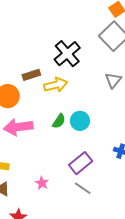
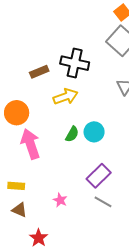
black cross: (67, 54) -> (75, 63), turned -32
brown rectangle: (31, 75) -> (39, 72), moved
pink arrow: (18, 127) -> (30, 144), turned 84

